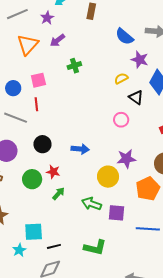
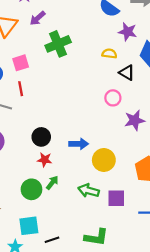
green cross: (74, 66) -> (58, 44), size x1.6
yellow semicircle: (121, 78) -> (109, 54), turned 40
black circle: (42, 144) -> (41, 137), moved
blue arrow: (80, 149) -> (79, 144), moved
purple star: (126, 159) -> (135, 120), moved
green circle: (32, 179) -> (31, 189), moved

